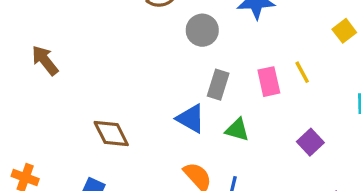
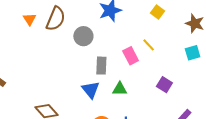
yellow square: (344, 31) -> (157, 12), moved
blue triangle: (191, 119) -> (91, 90), turned 36

